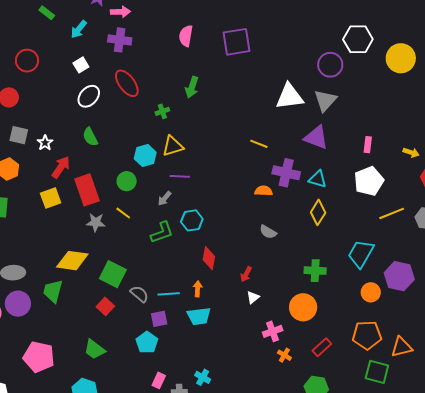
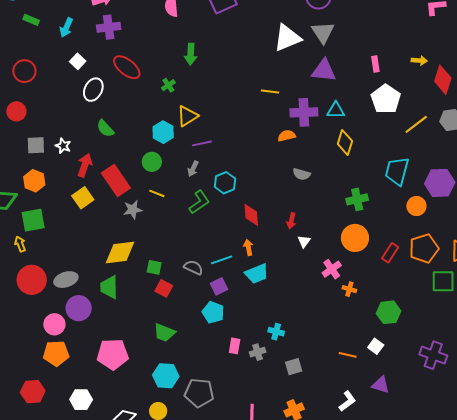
green square: (113, 274) -> (154, 267), moved, size x0.6
red rectangle: (322, 347) -> (390, 253), moved

